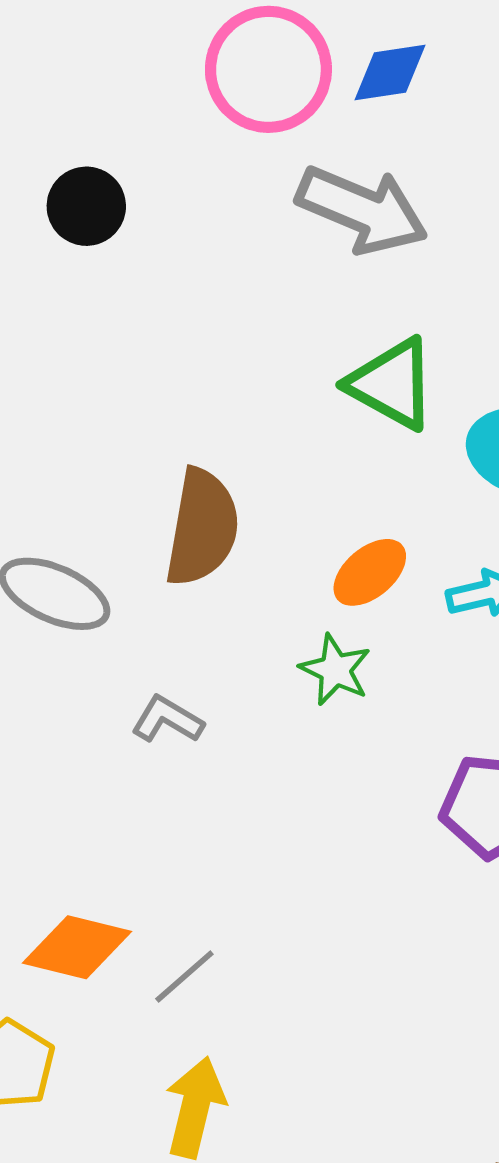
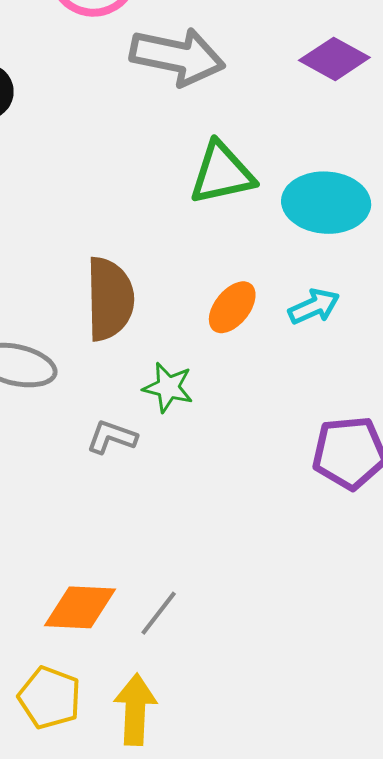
green triangle: (392, 384) -> (222, 173), turned -30
green star: (335, 670) -> (168, 387), moved
yellow arrow: (195, 1107) -> (135, 709), moved

